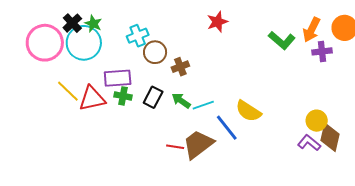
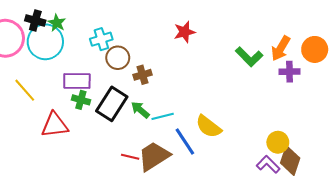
black cross: (72, 23) -> (35, 20), turned -36
black rectangle: (153, 97) -> (112, 104), size x1.5
red triangle: (92, 99) -> (55, 125), moved

